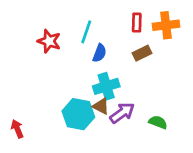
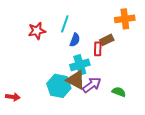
red rectangle: (137, 23) -> (98, 49), moved
red star: (49, 41) -> (37, 31), turned -30
brown triangle: (101, 106) -> (76, 80), size x1.5
red arrow: (17, 129) -> (13, 97), turned 120

